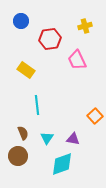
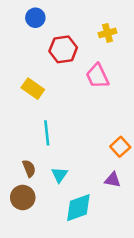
blue circle: (21, 21) -> (35, 18), moved
purple triangle: (73, 139) -> (113, 180), moved

